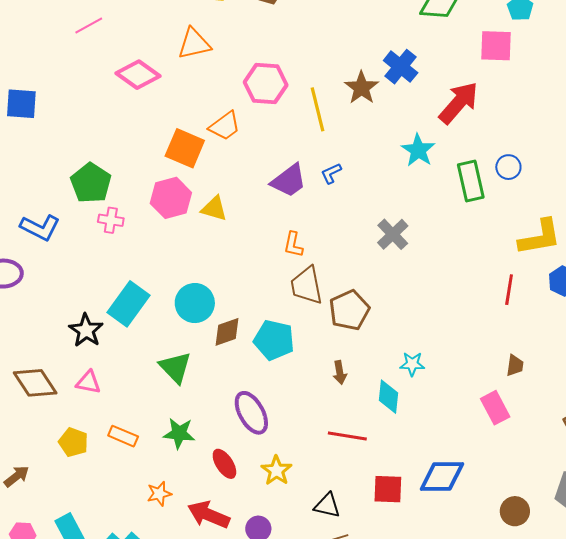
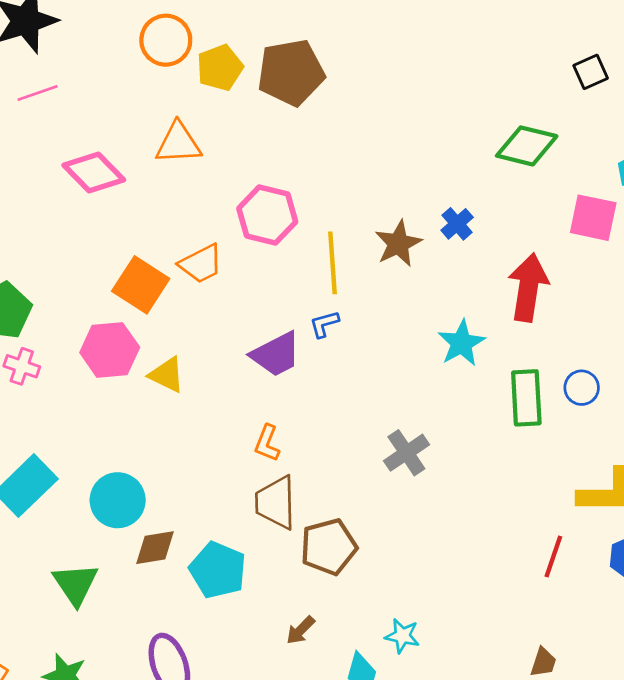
blue cross: (401, 67) -> (457, 224), size x0.7
red arrow: (459, 103) -> (528, 287), turned -42
blue L-shape: (331, 173) -> (324, 324), moved
brown arrow: (340, 372) -> (301, 630), turned 45

